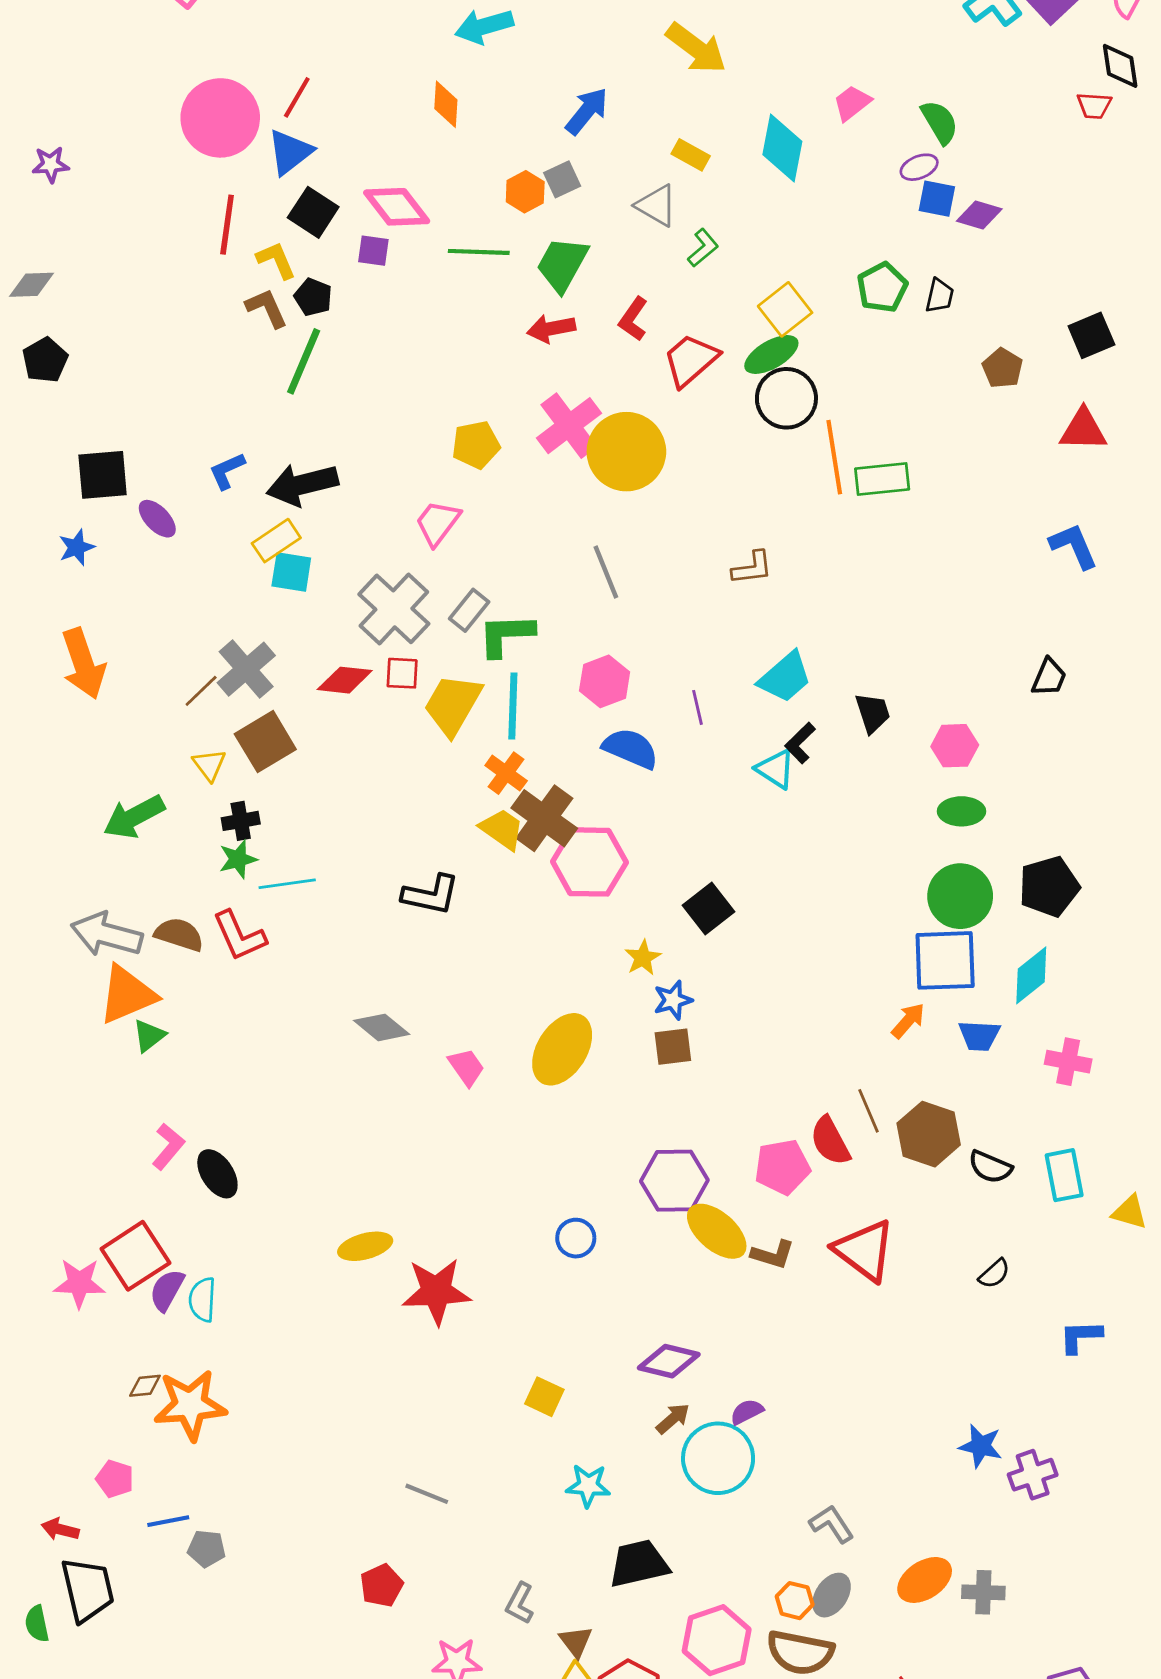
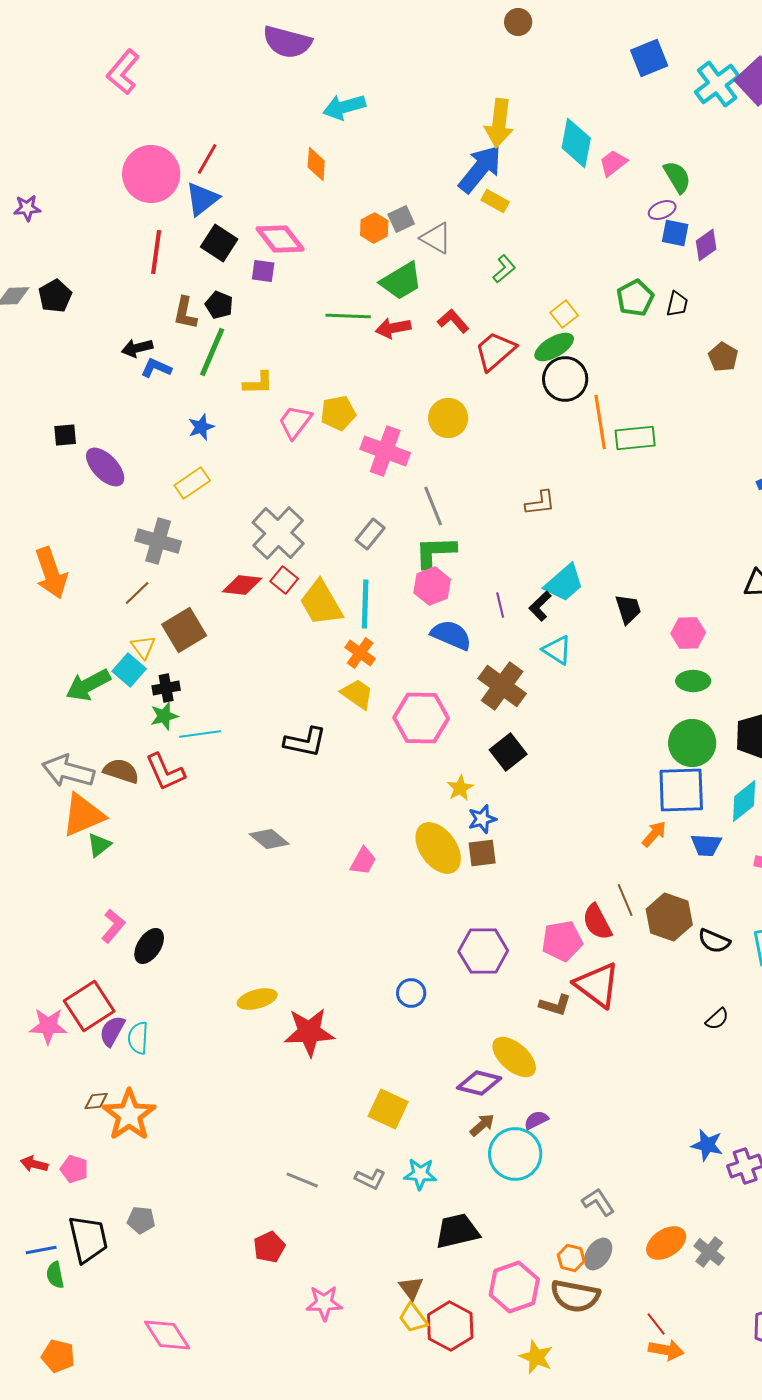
yellow arrow: (696, 48) -> (499, 123), turned 60
blue arrow: (587, 111) -> (480, 169), moved, size x1.4
cyan diamond: (782, 148) -> (576, 143), moved
gray triangle: (656, 205) -> (436, 238), moved
purple diamond: (979, 215) -> (706, 245), turned -52
green line: (479, 252) -> (348, 316), moved
yellow L-shape: (276, 260) -> (258, 383), moved, turned 112
green trapezoid: (562, 264) -> (401, 281), turned -150
brown L-shape: (267, 308) -> (185, 313), turned -144
yellow square: (785, 309) -> (564, 314), size x0.7
red L-shape: (633, 319) -> (453, 321), turned 104
black pentagon: (45, 360) -> (55, 296), moved
pink cross: (569, 426) -> (385, 451), moved, turned -33
yellow circle: (626, 452) -> (448, 418), size x0.7
blue L-shape: (227, 471) -> (156, 368), moved, turned 48
black square: (103, 475) -> (65, 435), size x0.6
black arrow: (302, 484) -> (137, 348), moved, size x0.6
purple ellipse: (157, 519) -> (105, 467), size x1.4
pink trapezoid: (438, 523) -> (295, 422), moved
blue star: (77, 547) -> (201, 427), moved
cyan square: (291, 572) -> (129, 670), moved, turned 32
gray rectangle: (469, 610) -> (370, 534), moved
green L-shape: (506, 635) -> (435, 552), moved
gray cross: (246, 669) -> (158, 541), moved, turned -33
red square: (402, 673) -> (284, 580), turned 36
yellow trapezoid: (453, 705) -> (321, 603), turned -60
black L-shape: (800, 743) -> (540, 606), moved
brown cross: (544, 818) -> (502, 686), moved
yellow ellipse: (562, 1049) -> (438, 848), moved, turned -68
pink trapezoid: (466, 1067) -> (363, 861), moved, turned 64
black ellipse: (217, 1174) -> (149, 946), turned 66
yellow ellipse: (717, 1231) -> (514, 1057), moved
red triangle: (864, 1250) -> (597, 985), moved
yellow square: (544, 1397) -> (388, 1109), size x1.4
orange star: (190, 1405) -> (129, 1115), turned -30
blue line: (168, 1521) -> (41, 1250), moved
red arrow: (60, 1529) -> (34, 1164), moved
black trapezoid: (88, 1590) -> (88, 1239), moved
gray cross: (983, 1592) -> (709, 1252), turned 36
gray L-shape: (520, 1603) -> (370, 1179), moved, turned -92
green semicircle: (37, 1624) -> (55, 1275), moved

